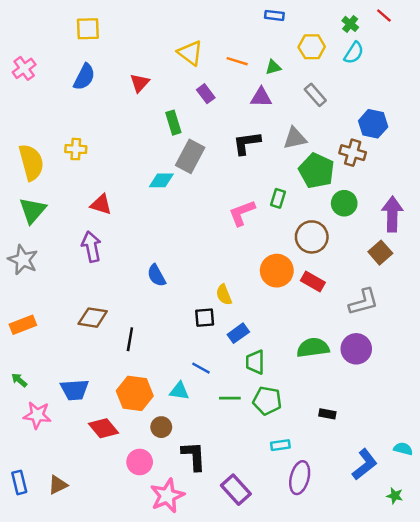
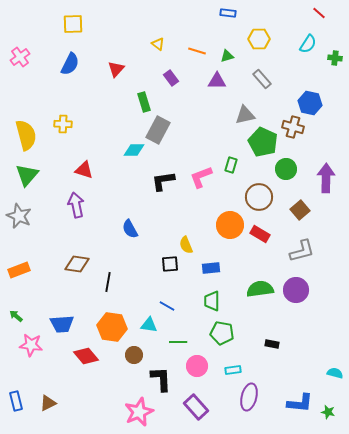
green cross: (350, 24) -> (335, 58), moved, turned -32
yellow triangle: (190, 53) -> (158, 44), size x0.6
cyan semicircle: (354, 53) -> (308, 44), moved
black L-shape: (247, 143) -> (163, 181), moved
brown square: (380, 253) -> (300, 210), moved
blue rectangle: (238, 333) -> (211, 268), moved, turned 30
green line: (230, 398) -> (178, 342), moved
pink circle: (140, 462) -> (197, 366), moved
blue L-shape: (365, 464) -> (300, 403), moved, turned 44

